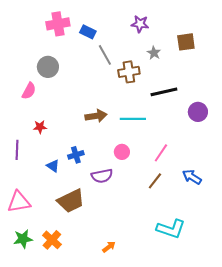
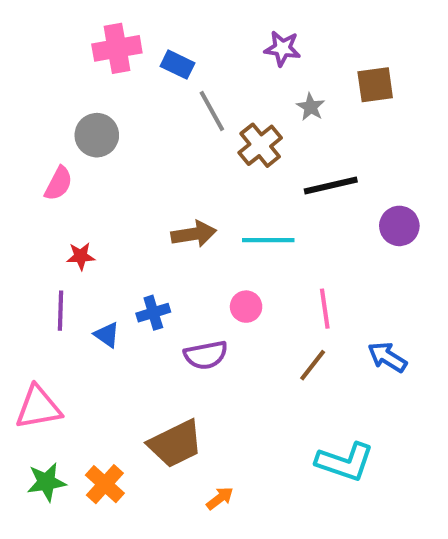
brown cross: (129, 72) -> (260, 145), turned -30
purple line: (17, 150) -> (61, 311), moved
pink line: (161, 153) -> (325, 309), turned -42
brown trapezoid: (71, 201) -> (175, 444), moved

